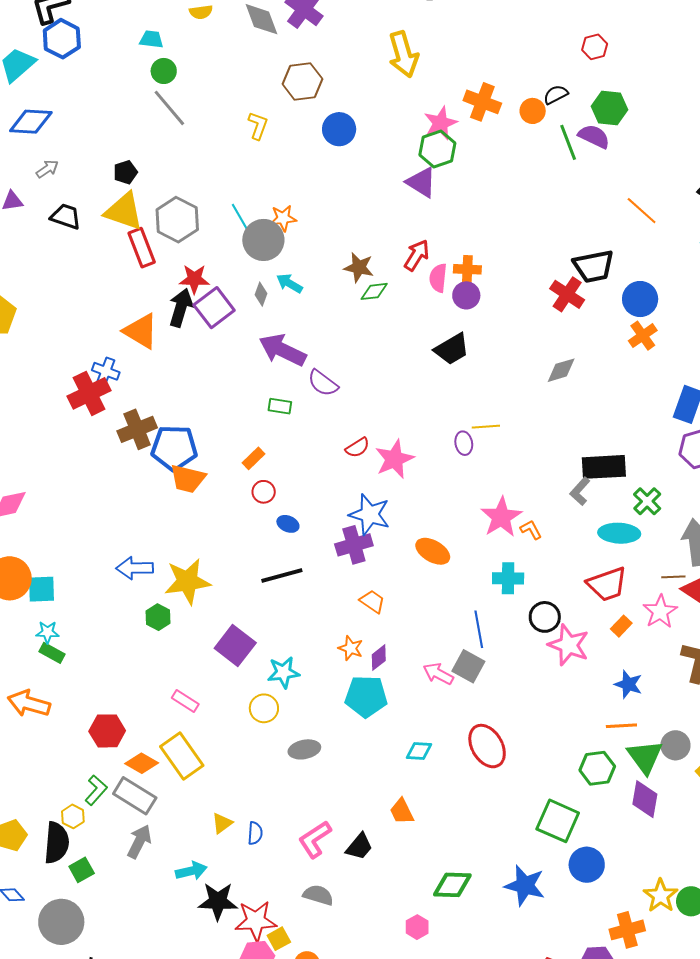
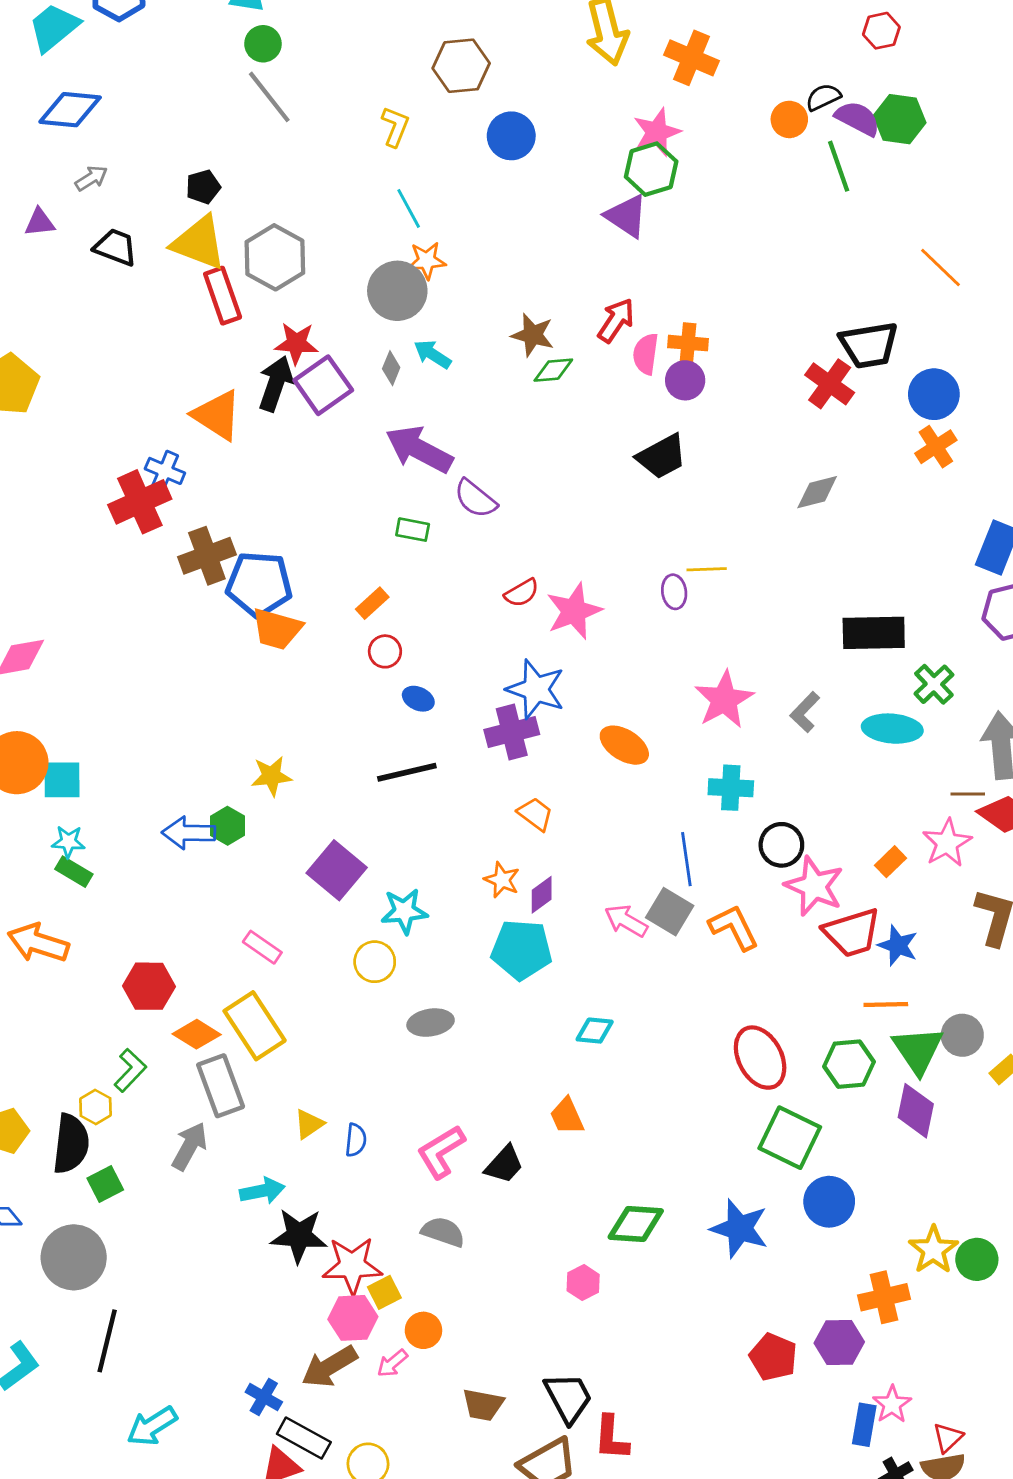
orange cross: (482, 102) -> (692, 58), moved
purple semicircle: (594, 136) -> (858, 118), moved
cyan line: (240, 217) -> (409, 208), moved
gray L-shape: (580, 491) -> (805, 712), moved
orange L-shape: (531, 530) -> (734, 927), moved, size x1.6
blue arrow: (135, 568) -> (189, 833), moved
yellow star: (187, 581) -> (271, 776), size x0.6
red trapezoid: (607, 584) -> (852, 933), moved
red ellipse: (487, 746) -> (760, 1058), moved
gray rectangle: (135, 796) -> (221, 1086), moved, turned 36

